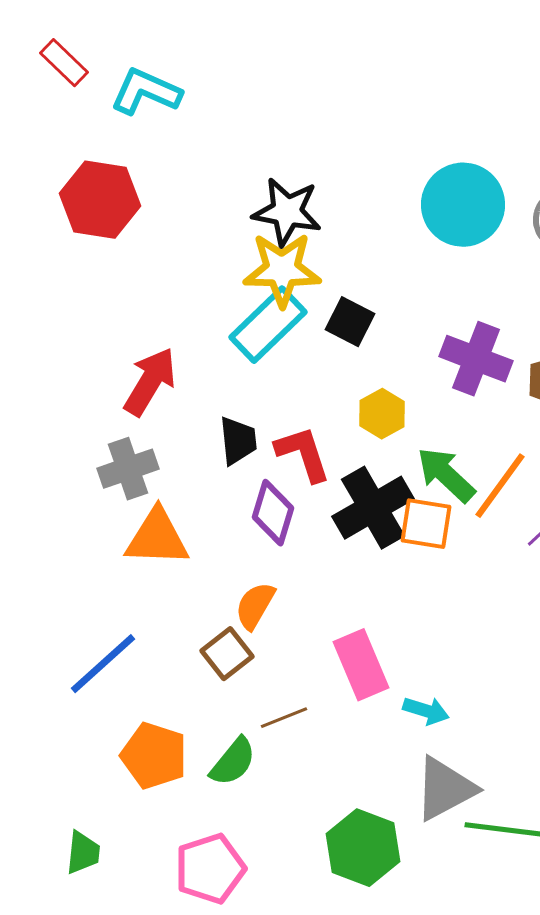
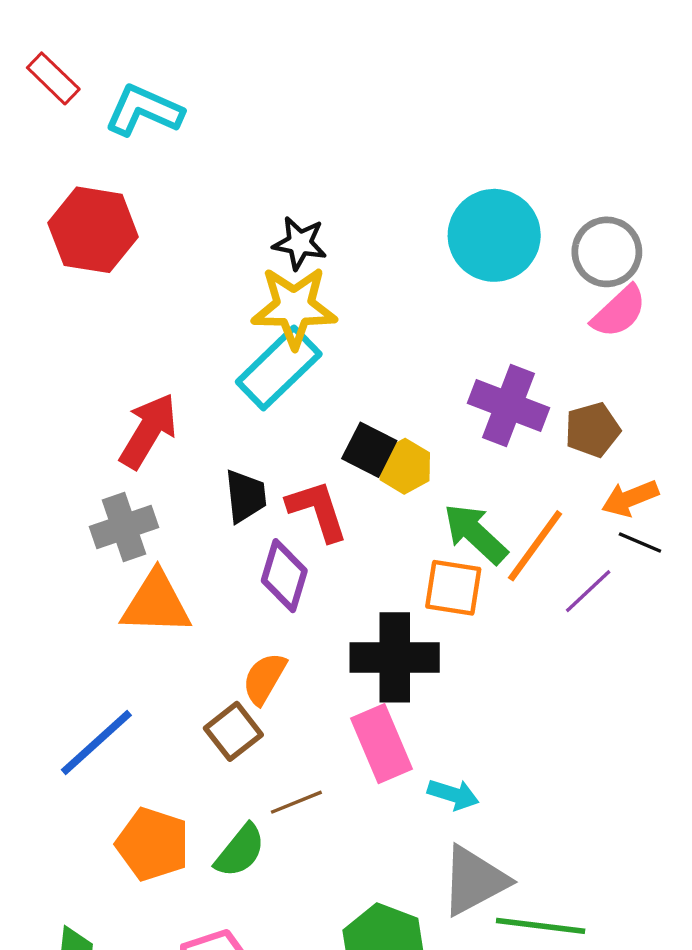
black star: (287, 212) -> (300, 243), size x0.7
black square: (350, 322) -> (369, 450), moved
black cross: (373, 508) -> (395, 657), moved, turned 30

